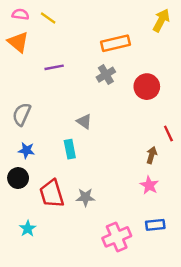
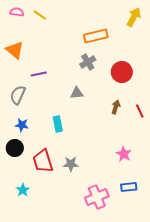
orange triangle: (18, 42) -> (15, 50), moved
purple line: (54, 67) -> (39, 74), moved
gray triangle: (84, 121) -> (77, 93), moved, turned -40
brown arrow: (152, 155) -> (116, 107), moved

